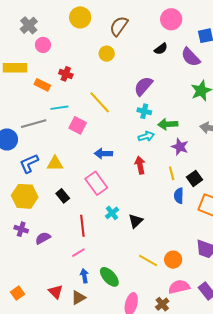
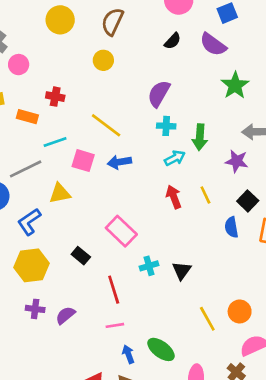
green arrow: (168, 124) -> (200, 137), turned -72
purple star: (180, 147) -> (237, 161), moved
blue arrow: (103, 154) -> (119, 162), moved
yellow triangle: (55, 164) -> (60, 193), moved
yellow line: (172, 173) -> (205, 195), moved
cyan cross: (112, 213) -> (149, 266), turned 32
pink line: (78, 253) -> (115, 325), turned 32
yellow line: (148, 261) -> (207, 319), turned 42

